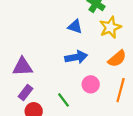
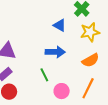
pink circle: (91, 84) -> (62, 91), moved
green line: (63, 100) -> (44, 75), moved

